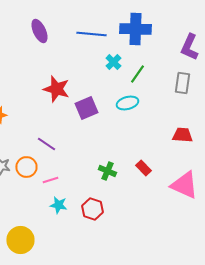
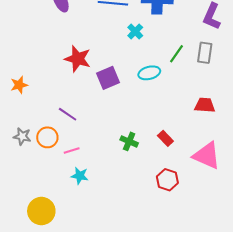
green line: (137, 74) -> (177, 54), moved
red hexagon: (92, 209) -> (167, 180), moved

